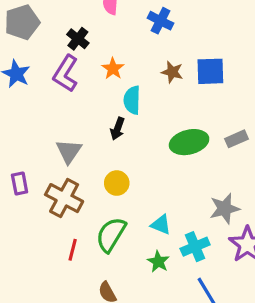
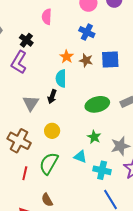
blue cross: (161, 21) -> (87, 32), moved
orange star: (113, 69) -> (67, 57), moved
gray triangle: (69, 151) -> (31, 103), moved
cyan cross: (195, 247) -> (102, 170), turned 36
green star: (158, 262) -> (94, 137), moved

